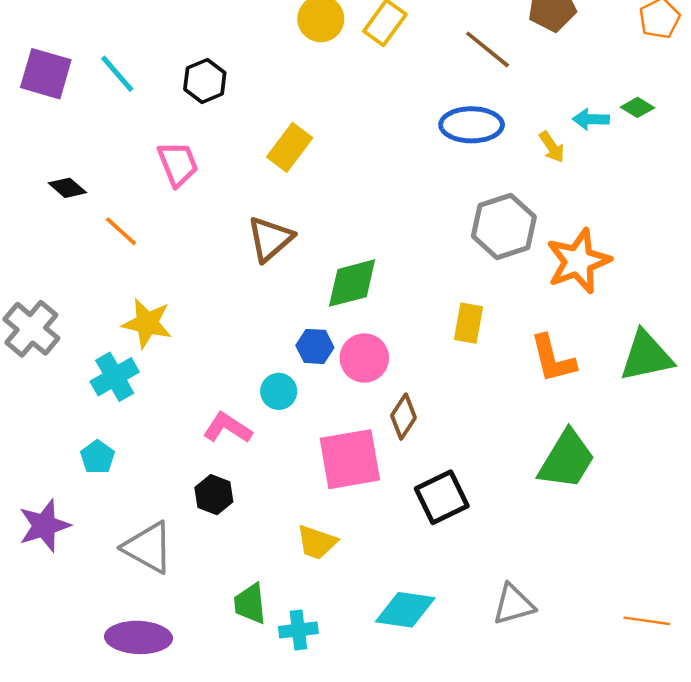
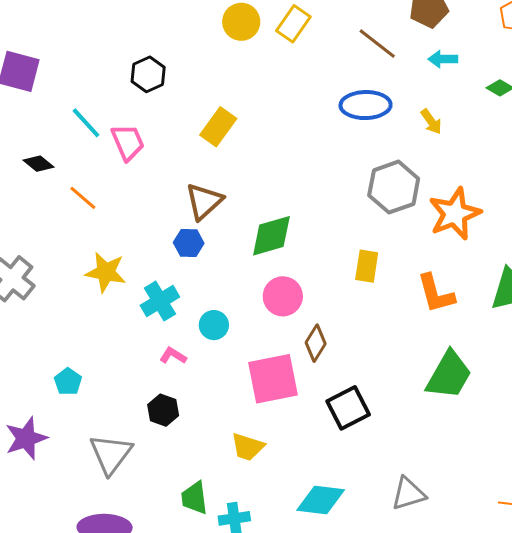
cyan line: (117, 74) -> (86, 123), moved
cyan arrow: (591, 119) -> (443, 59), moved
blue hexagon: (315, 346) -> (189, 243), moved
cyan cross: (115, 377) -> (160, 301), moved
pink L-shape: (228, 428) -> (173, 356), size x0.7
gray triangle: (148, 547) -> (111, 454), turned 39

